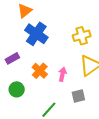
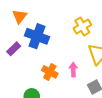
purple rectangle: (12, 58) -> (14, 49), moved

